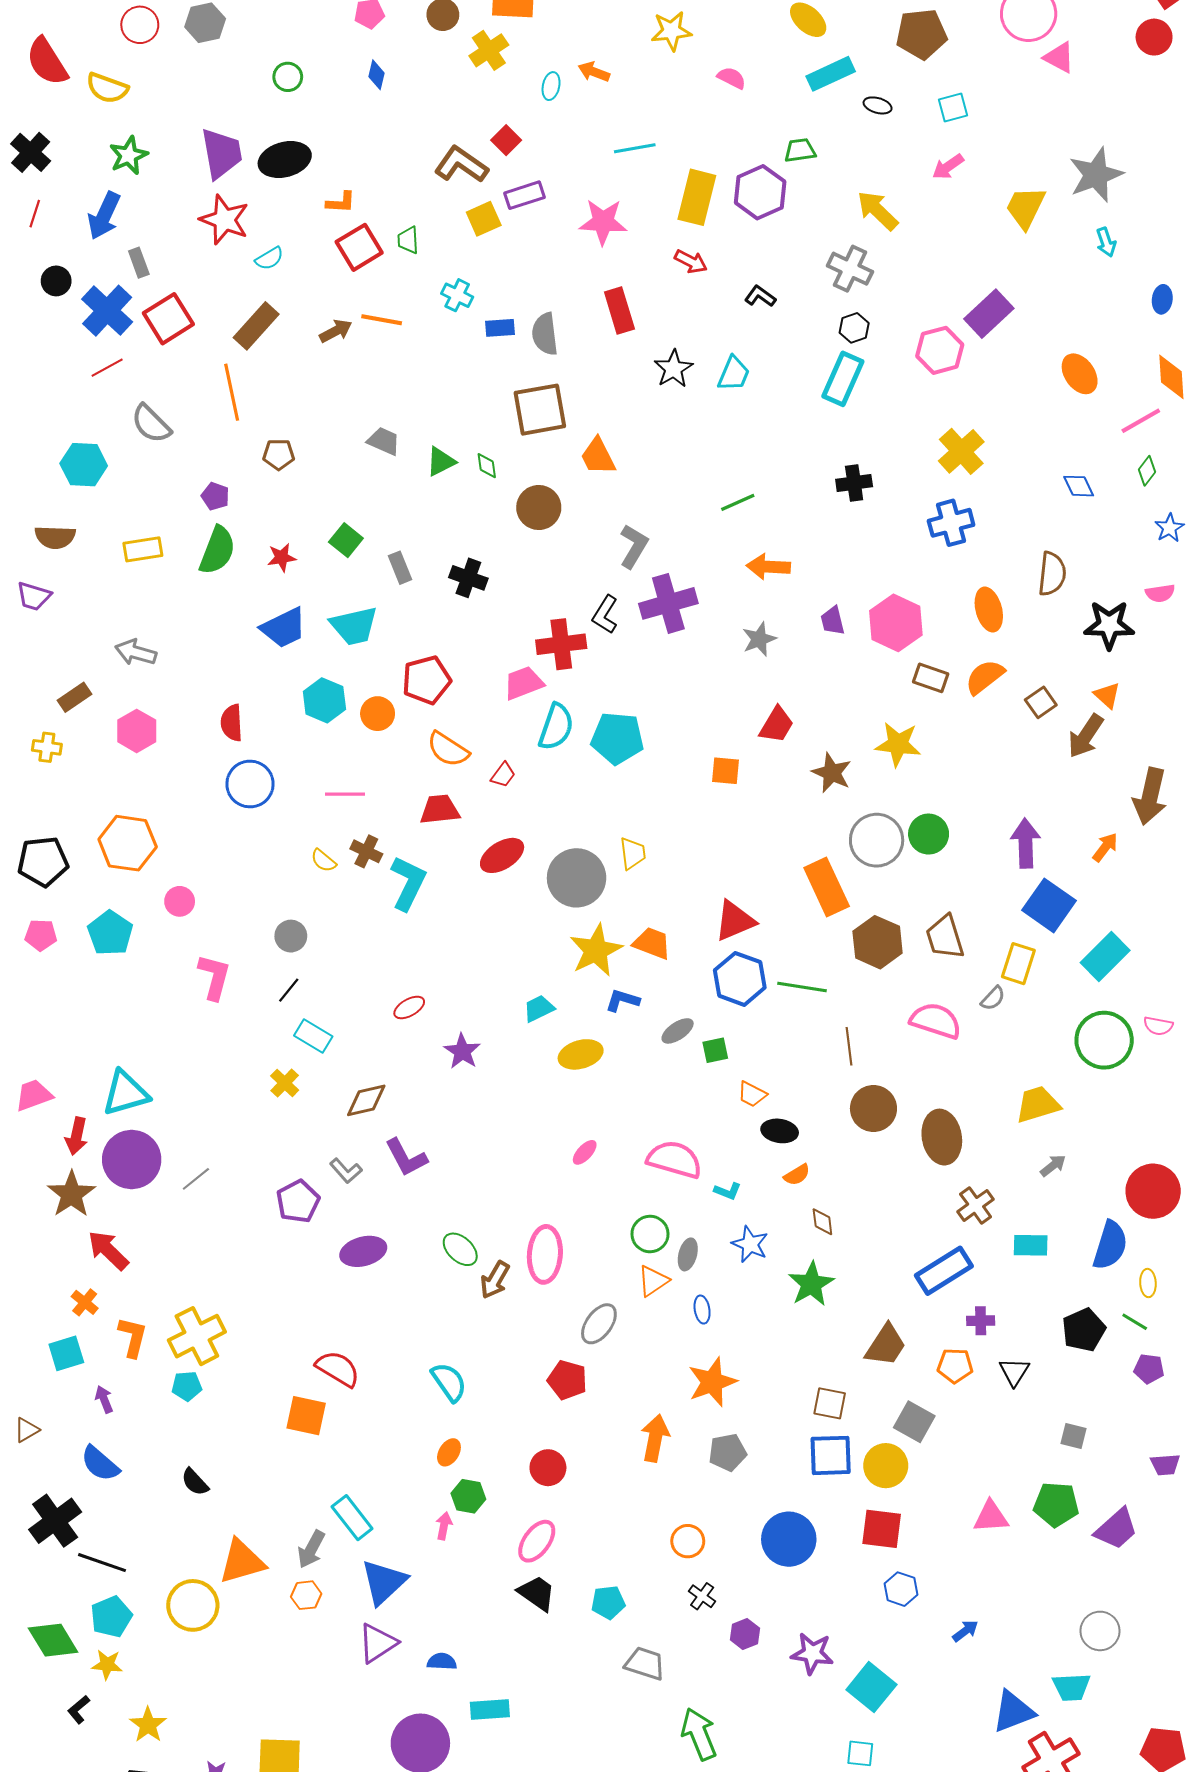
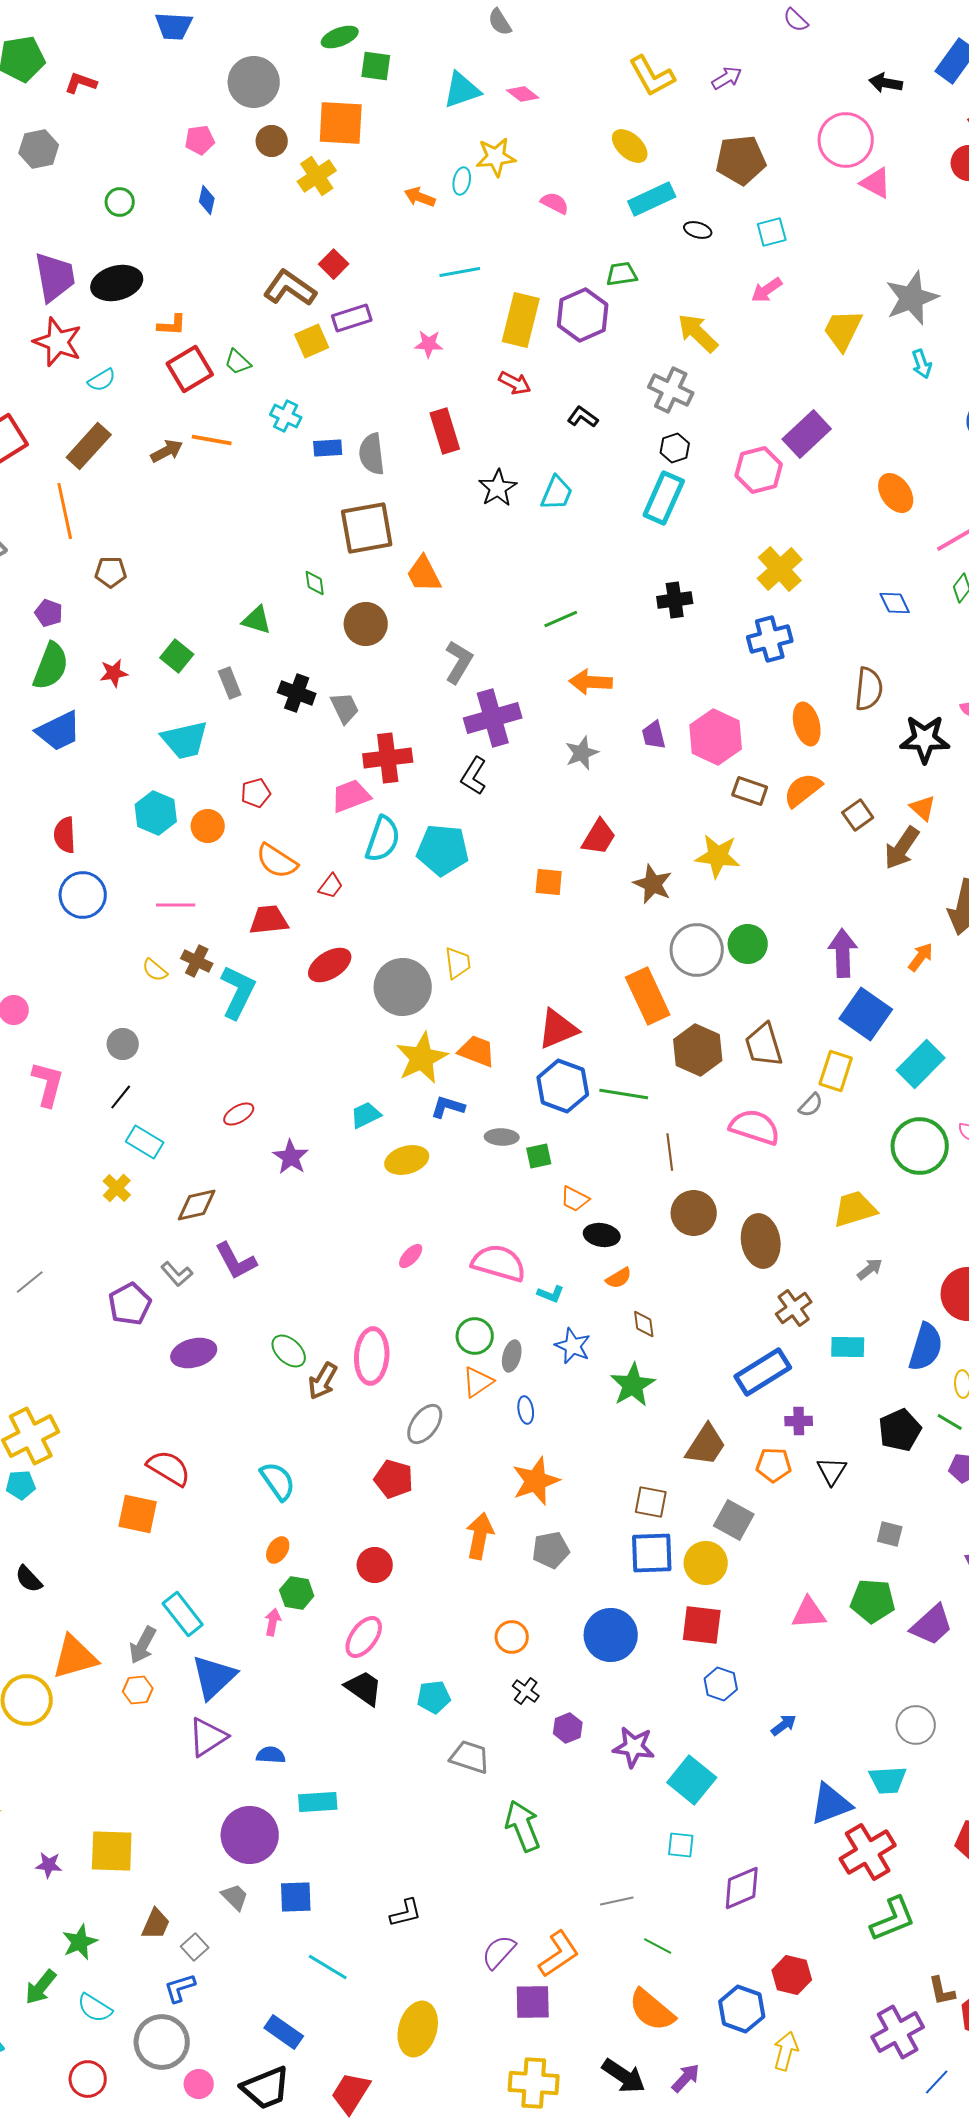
cyan ellipse: (551, 86) -> (462, 181), moved
pink star: (603, 222) -> (429, 344), size x0.6
green trapezoid: (408, 240) -> (238, 362), turned -44
gray trapezoid: (384, 441) -> (345, 708), moved, turned 40
green triangle: (441, 462) -> (257, 620), moved, turned 44
black L-shape: (605, 615) -> (474, 776), moved
blue trapezoid: (284, 628) -> (59, 731), moved
red pentagon: (427, 680) -> (256, 793), size x0.6
gray ellipse: (678, 1031) -> (502, 1137), turned 36

